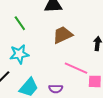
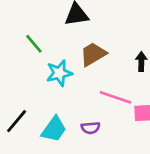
cyan star: (19, 54) -> (59, 73), moved

